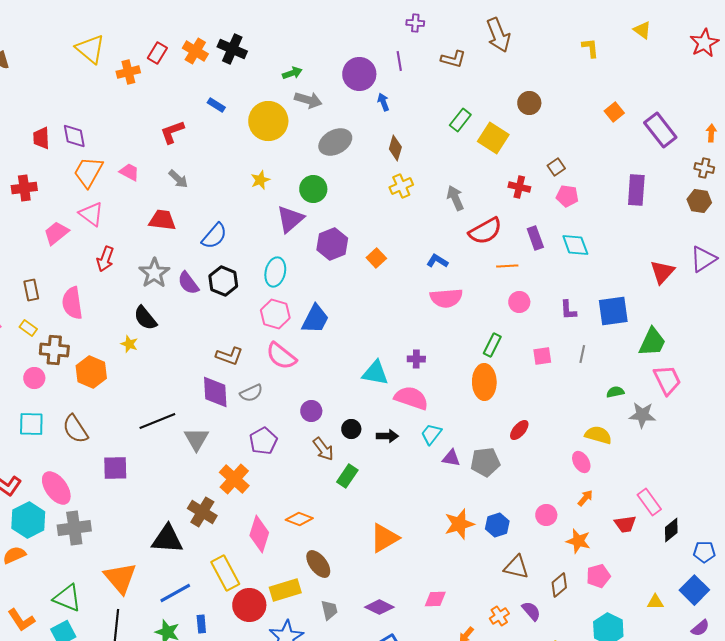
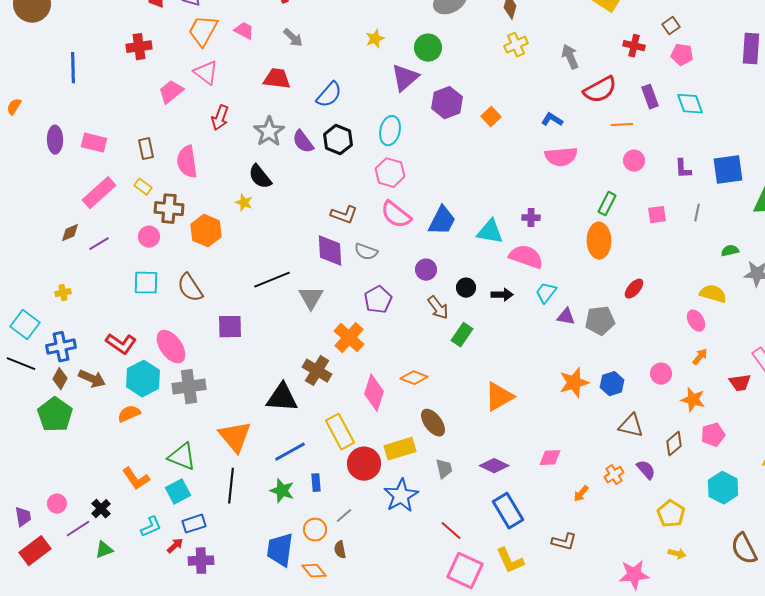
blue trapezoid: (315, 319) -> (442, 221), moved
gray semicircle: (251, 393) -> (366, 252), turned 45

